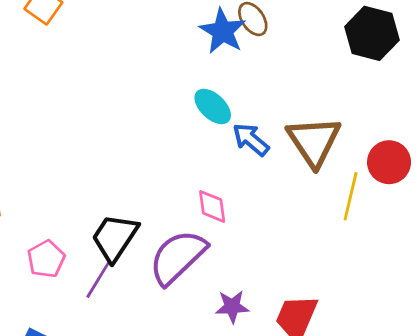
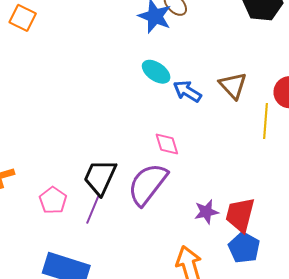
brown triangle: (314, 141) -> (233, 86), size x0.7
purple star: (232, 307) -> (206, 212), moved

